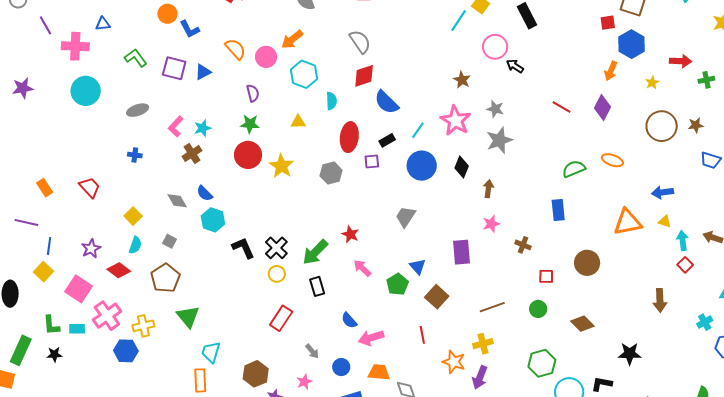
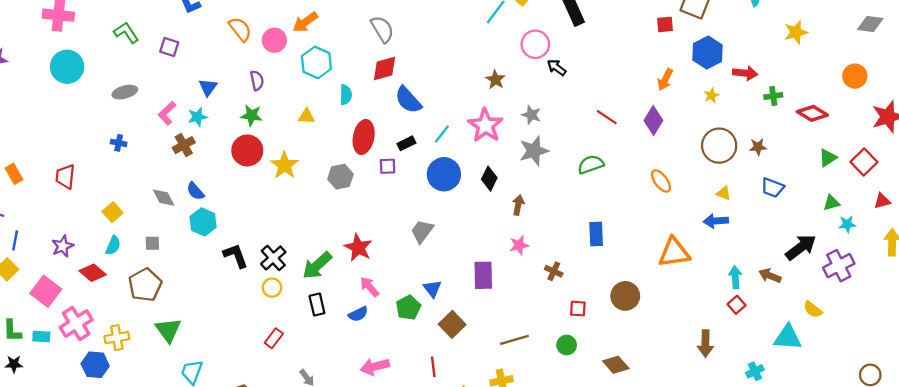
blue hexagon: (631, 44) -> (707, 52), moved
purple square: (174, 68) -> (169, 47), size x0.7
blue triangle: (203, 72) -> (208, 87), moved, turned -30
orange ellipse: (612, 160) -> (661, 181), turned 30
green semicircle: (574, 169) -> (591, 164), moved
red trapezoid: (90, 187) -> (65, 177), turned -135
yellow triangle: (665, 221) -> (724, 193), moved
red star: (350, 234) -> (358, 248), size x1.4
gray square: (170, 241) -> (152, 243), turned -32
red rectangle: (281, 318) -> (274, 338), size x0.7
blue semicircle: (349, 320) -> (358, 314), moved, turned -78

